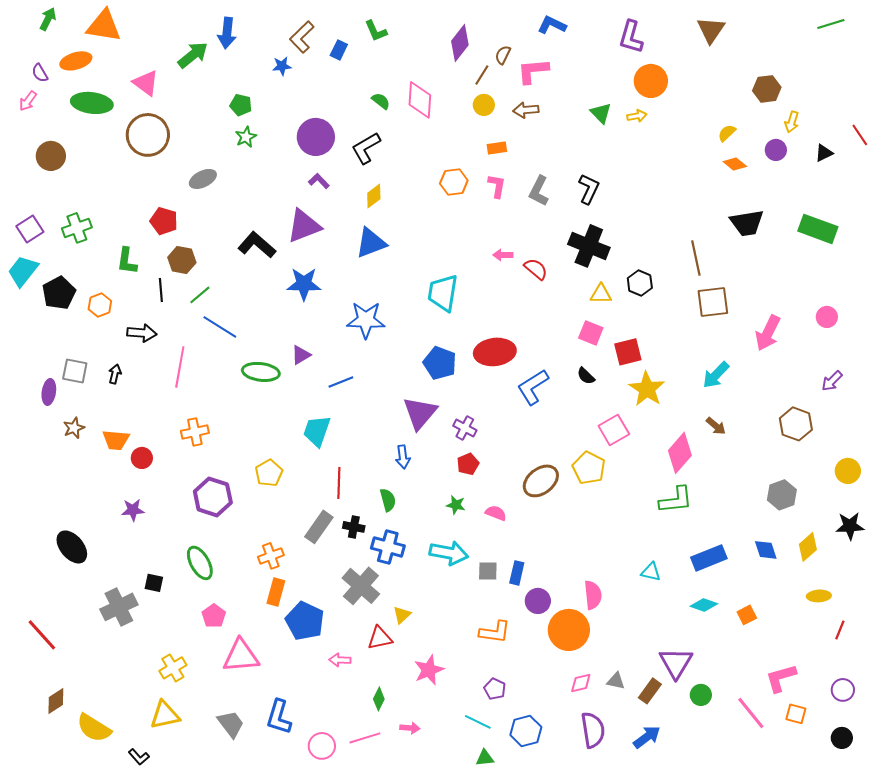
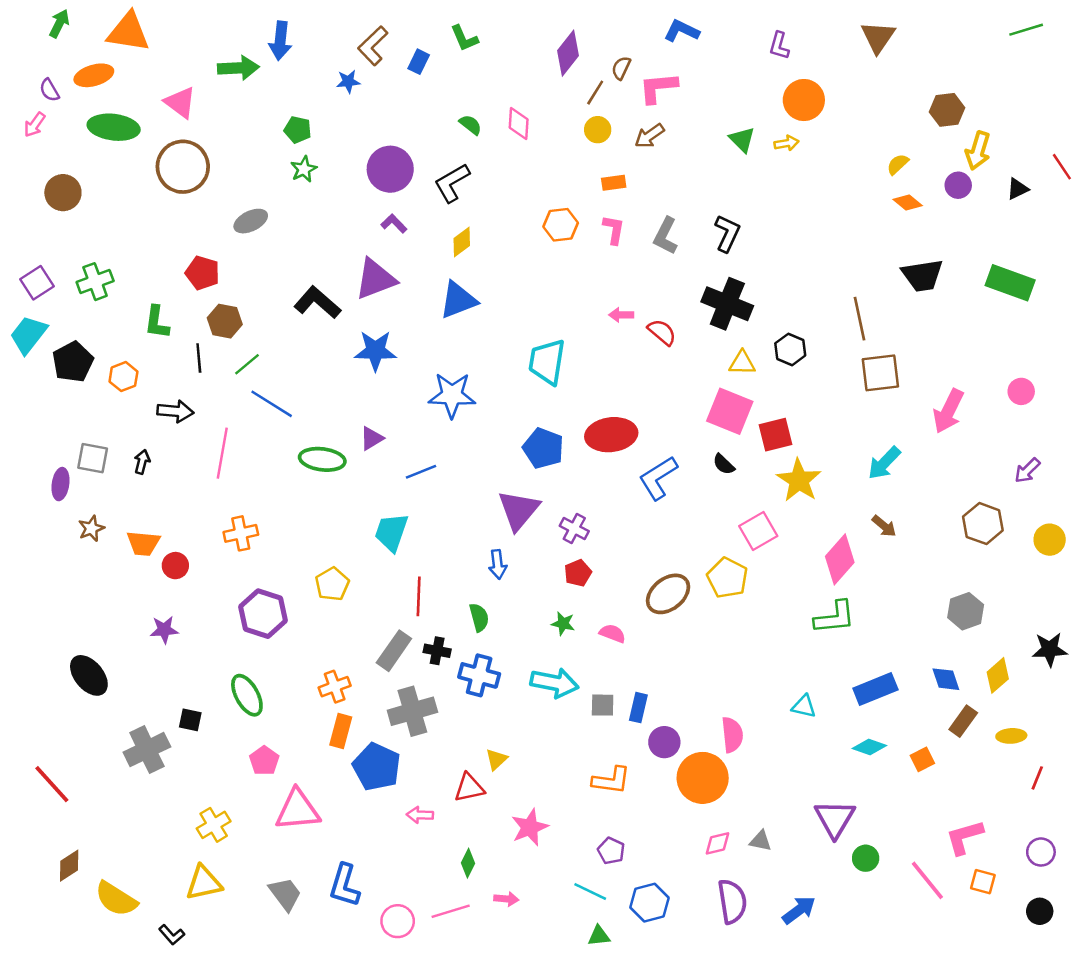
purple L-shape: (631, 37) -> (779, 46), size x0.7
green arrow: (193, 55) -> (238, 68), turned 36
pink diamond: (420, 100) -> (519, 123), size x0.7
brown arrow: (526, 110) -> (650, 136), turned -30
yellow arrow: (792, 122) -> (978, 151), size x1.4
pink square: (591, 333) -> (730, 411), size x1.5
yellow circle: (848, 471) -> (1050, 540), moved
gray cross: (361, 586) -> (412, 711), moved, turned 33
brown rectangle: (650, 691) -> (963, 721), moved

